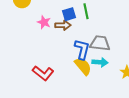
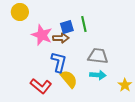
pink star: (44, 22) -> (42, 35), size x1.5
blue L-shape: (82, 49) -> (59, 62), moved
yellow semicircle: (83, 66) -> (69, 79), moved

